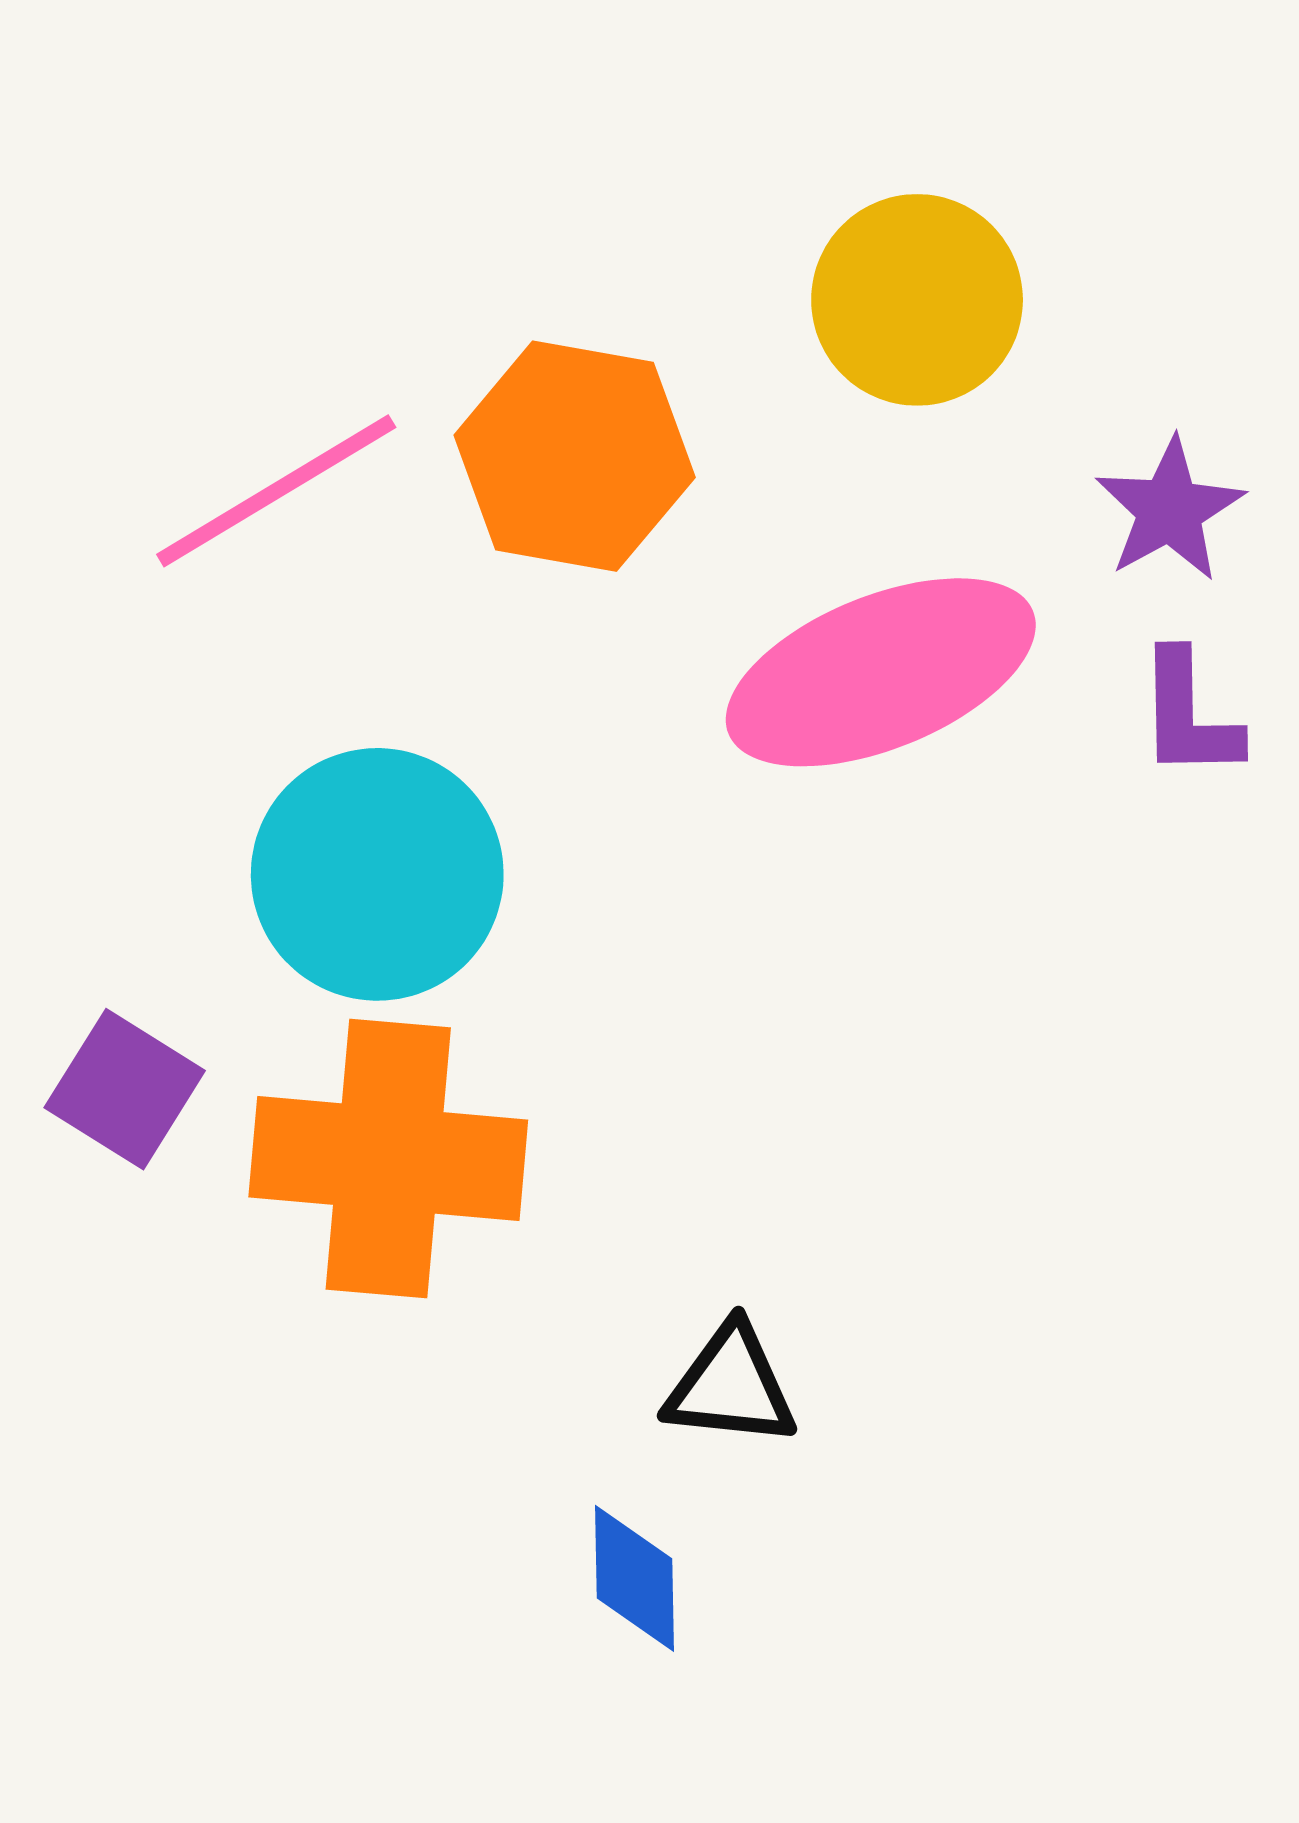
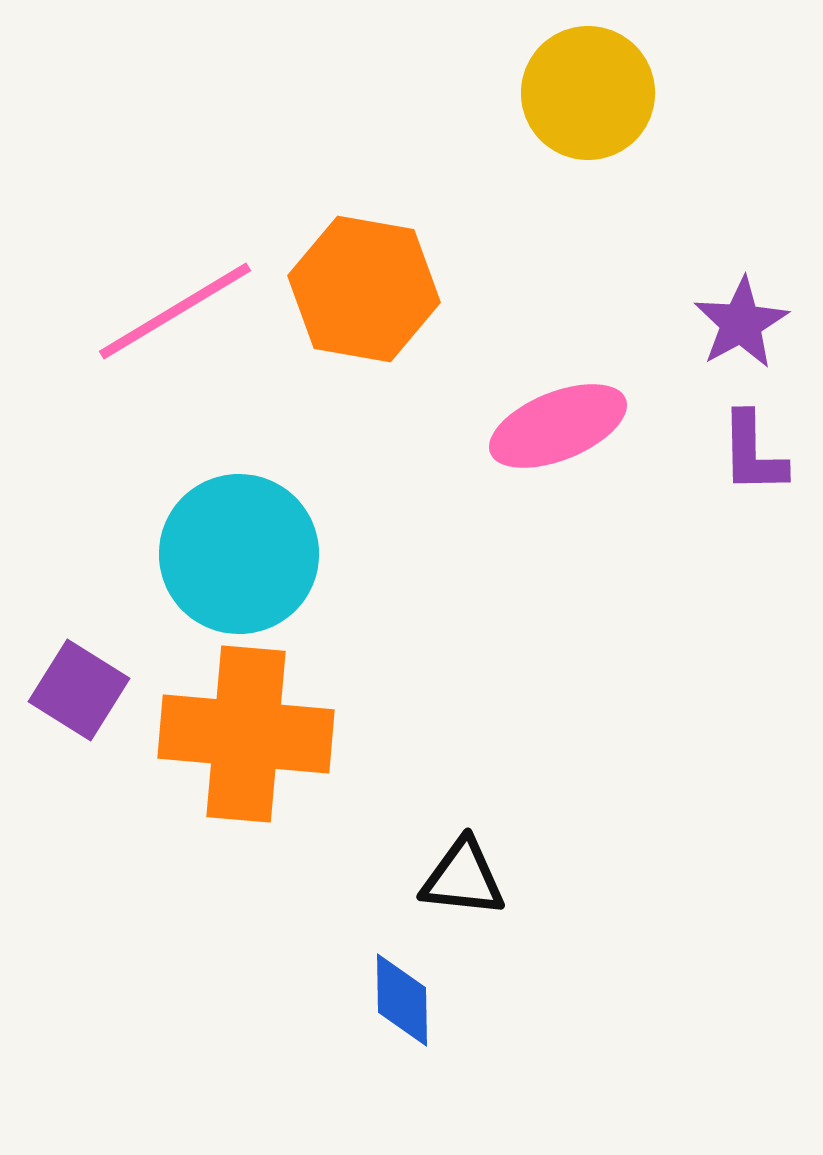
yellow circle: (917, 300) -> (588, 93), moved
pink ellipse: (881, 672) -> (558, 426), size x0.7

